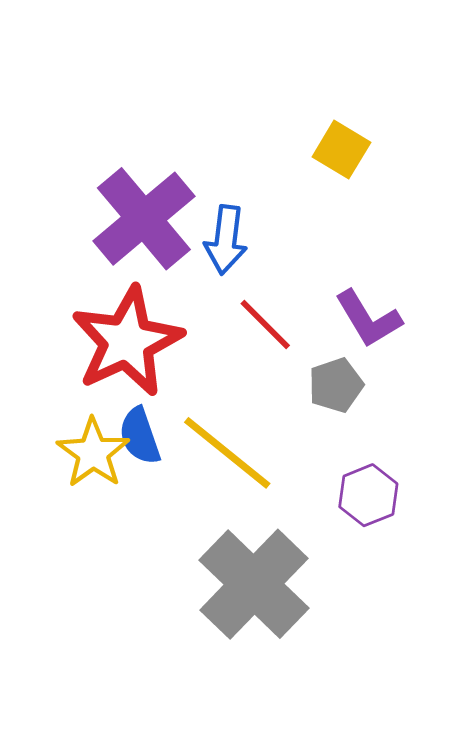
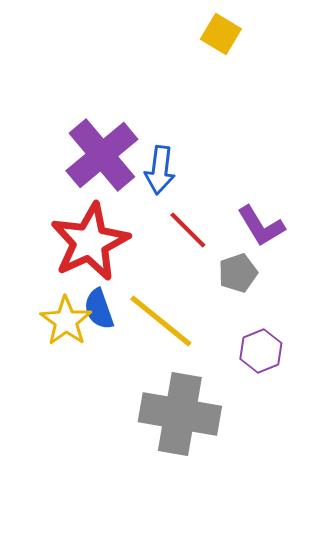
yellow square: (341, 150) -> (221, 34), moved
gray cross: (254, 584) -> (180, 414), turned -34

